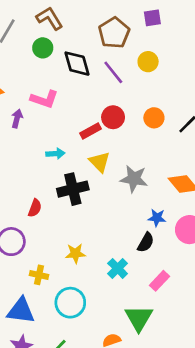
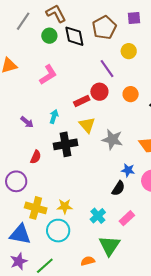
black diamond: (77, 64) -> (74, 36), moved
purple line: (113, 72) -> (107, 69), moved
pink L-shape: (44, 99) -> (48, 75), turned -55
purple arrow: (17, 119) -> (27, 122), moved, turned 112
cyan arrow: (55, 154) -> (54, 117), turned -72
yellow star: (75, 253) -> (65, 206), moved
cyan cross: (118, 268) -> (98, 216), moved
yellow cross: (39, 275) -> (36, 208), size x1.5

